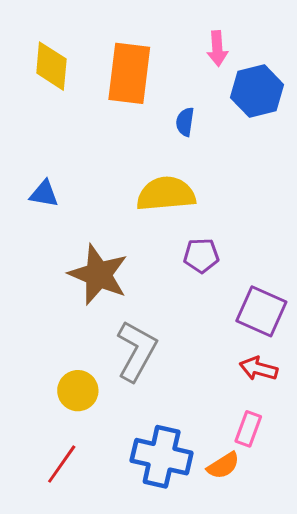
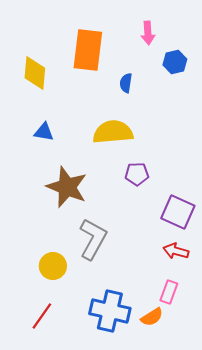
yellow diamond: (51, 66) -> (35, 73), moved
blue hexagon: (257, 91) -> (175, 62), size x0.7
blue triangle: (44, 194) -> (44, 132), moved

